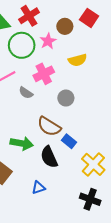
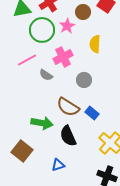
yellow semicircle: (77, 60) -> (95, 44), turned 108
blue rectangle: (69, 141) -> (92, 113), moved

